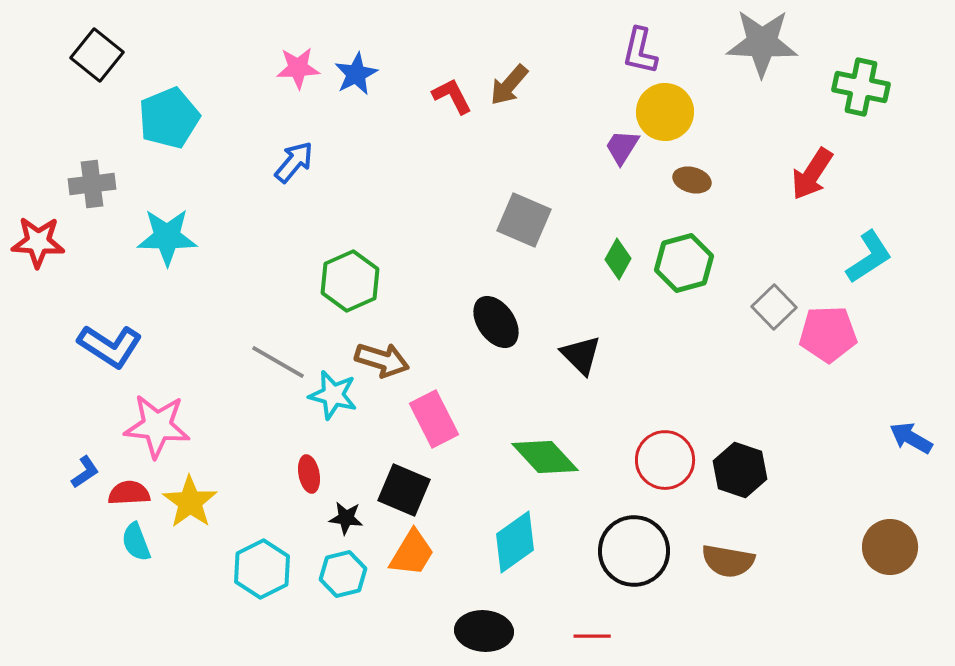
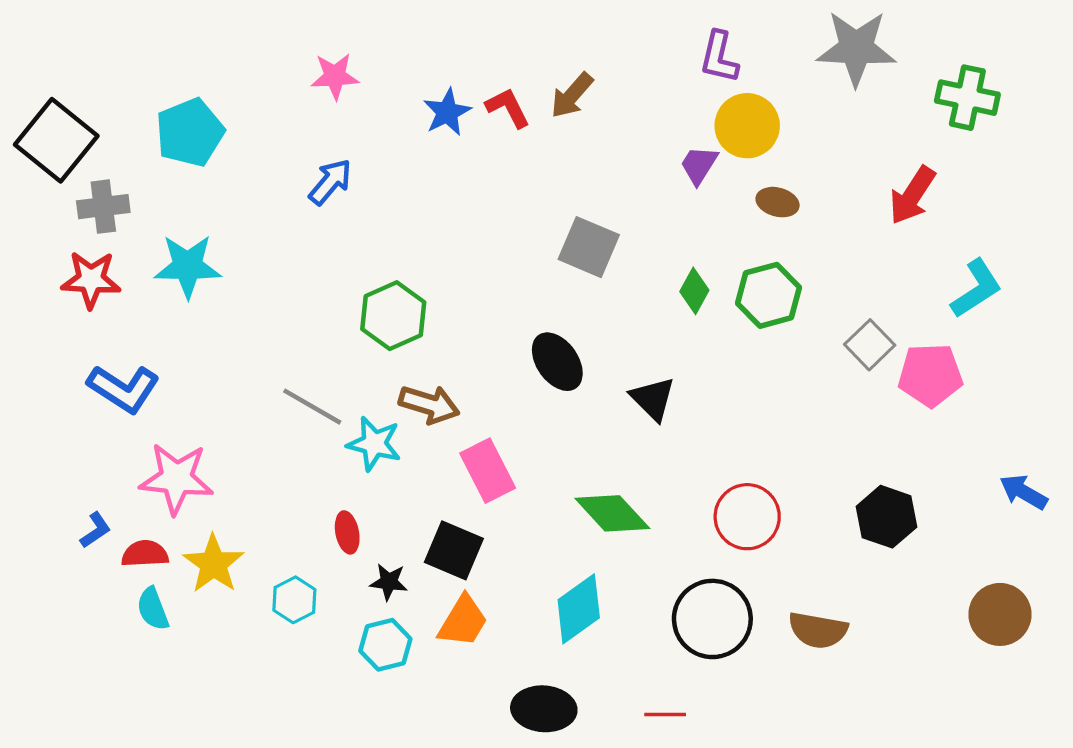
black square: (97, 55) -> (56, 140), moved, size x1.4
blue star: (356, 74) -> (447, 112), moved
red star: (38, 242) -> (91, 280), moved
black hexagon: (740, 470) -> (887, 517), moved
cyan hexagon: (262, 569) -> (294, 600), moved, size x0.7

